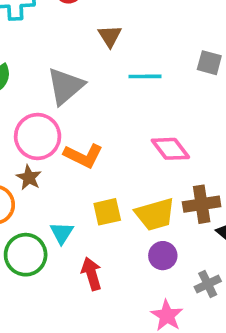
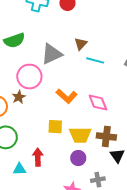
brown triangle: (110, 36) -> (81, 44), moved
orange L-shape: (83, 156) -> (67, 96), moved
cyan triangle: (62, 233) -> (19, 169), moved, turned 40

